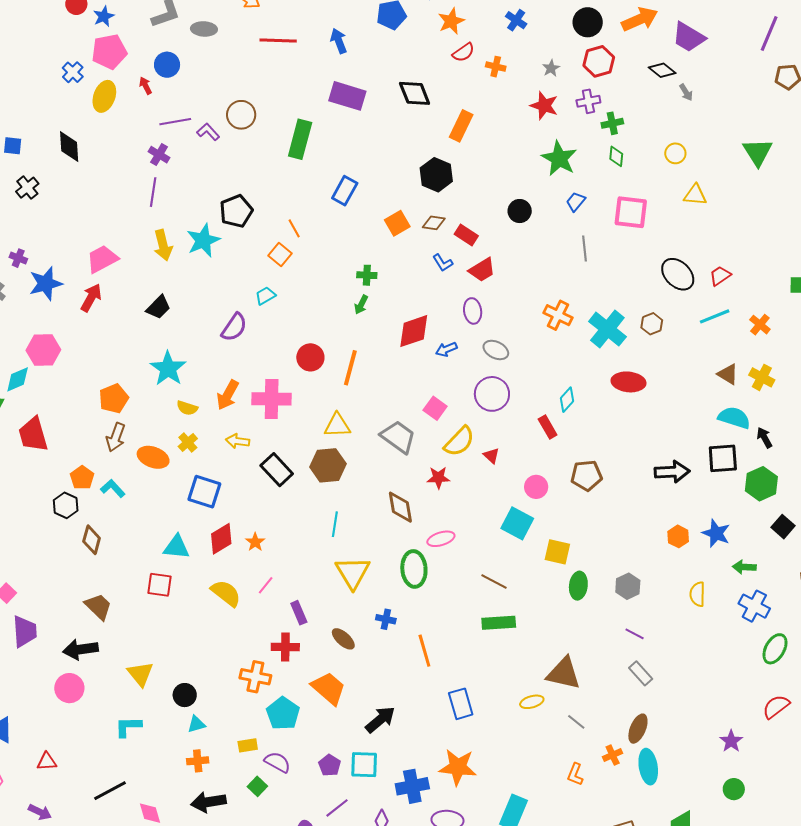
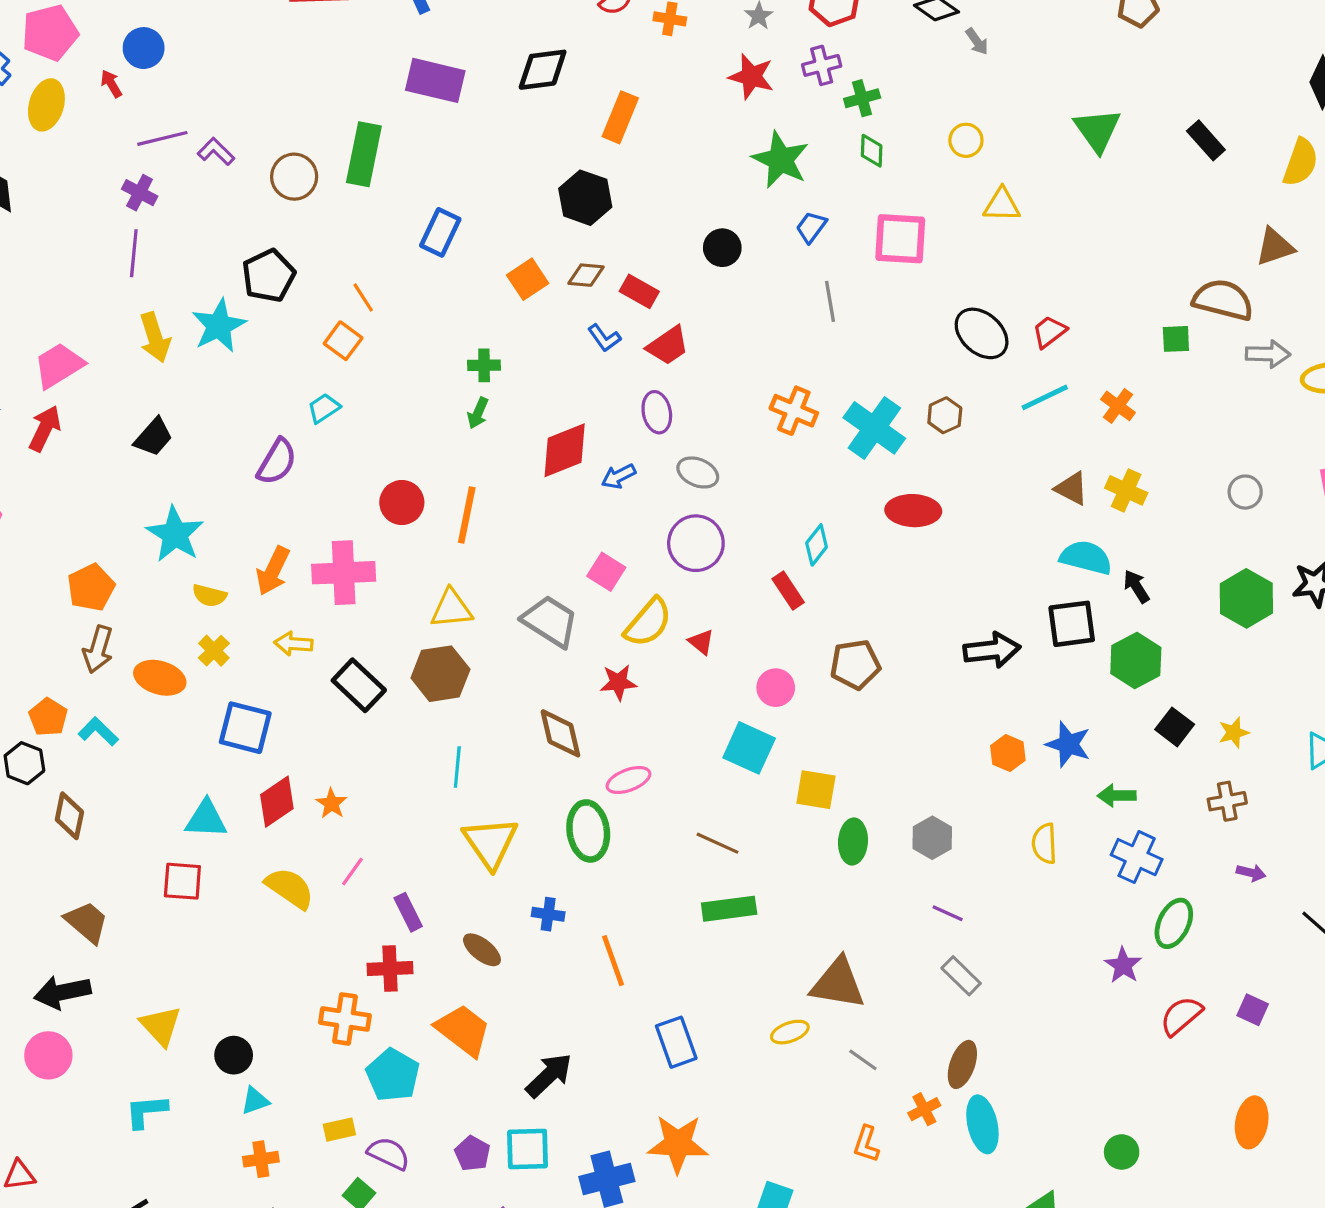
black diamond: (415, 93) -> (543, 70), turned -72
brown circle: (241, 115) -> (294, 177), moved
purple star: (731, 741) -> (1123, 965), moved

